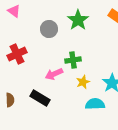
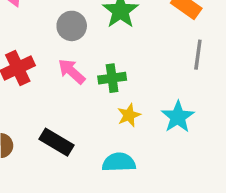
pink arrow: (54, 74) -> (72, 71), moved, turned 66
cyan semicircle: (95, 104) -> (119, 162), moved

